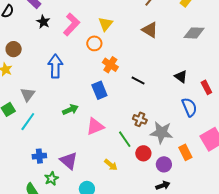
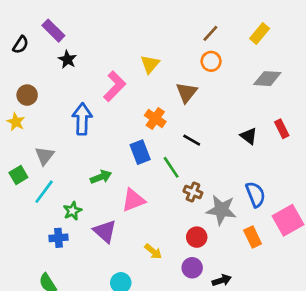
pink L-shape: (71, 24) -> (115, 86), moved
brown triangle: (150, 30) -> (187, 92), moved, turned 36
orange circle: (94, 43) -> (211, 61), moved
red rectangle: (206, 87) -> (282, 129), moved
blue semicircle: (189, 107) -> (255, 194), moved
green line: (125, 139) -> (171, 167), moved
purple triangle: (69, 161) -> (105, 231), moved
purple circle: (164, 164) -> (192, 268), moved
green star: (51, 179) -> (72, 211), moved

